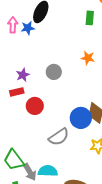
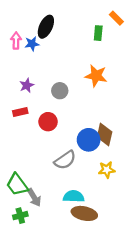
orange star: (88, 58) -> (96, 76), size x1.5
purple star: (23, 75) -> (27, 85), moved
red circle: (35, 106) -> (48, 122), moved
cyan semicircle: (48, 171) -> (74, 196), moved

